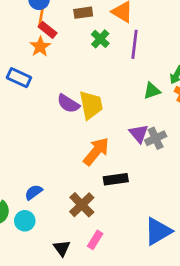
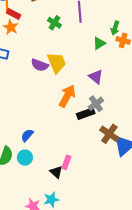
green cross: (100, 39) -> (54, 23), moved
gray cross: (156, 138) -> (96, 104), moved
brown cross: (82, 205) -> (109, 134), moved
pink rectangle: (95, 240) -> (66, 162), moved

